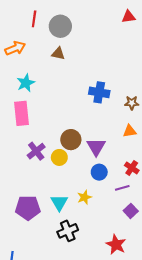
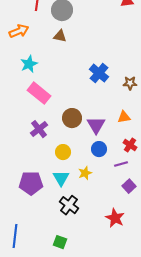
blue cross: (99, 92) -> (99, 73), turned 30
pink rectangle: (22, 113) -> (39, 93), moved, turned -45
orange triangle: (130, 131) -> (124, 117), moved
yellow circle: (59, 157) -> (63, 152), moved
black cross: (68, 231) -> (69, 205), turned -30

